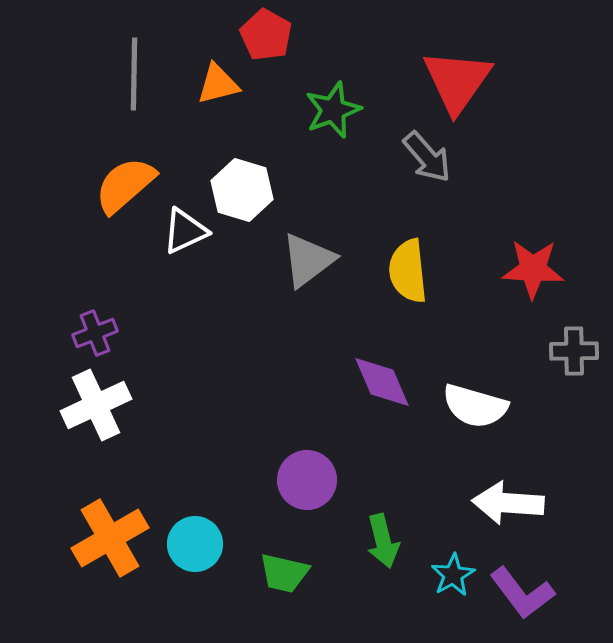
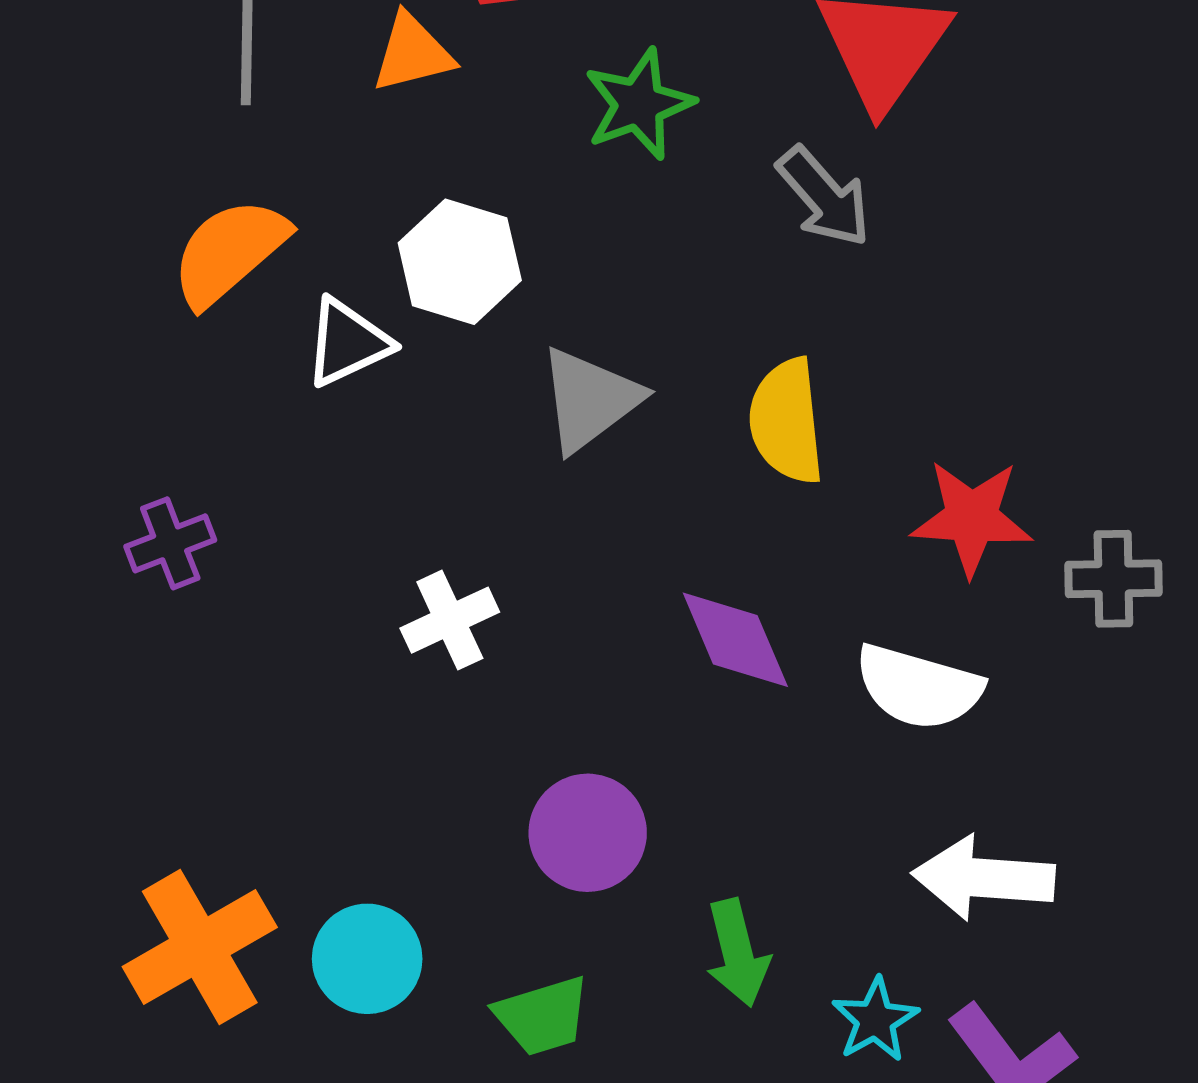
red star: (533, 269) -> (972, 518), moved
white cross: (96, 405) -> (450, 620), moved, size x0.7
green trapezoid: (284, 573) -> (542, 1016), turned -30

